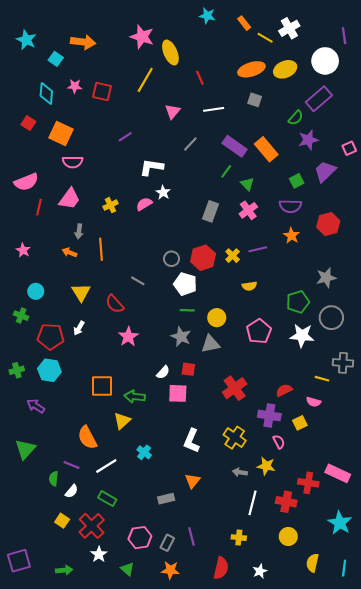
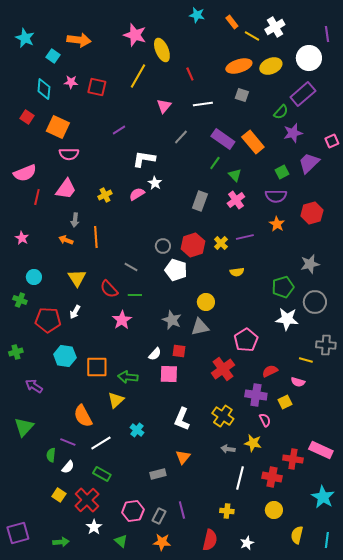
green line: (187, 310) -> (135, 295), moved
pink pentagon: (259, 331) -> (246, 340), moved
cyan hexagon: (49, 370) -> (65, 356), moved

